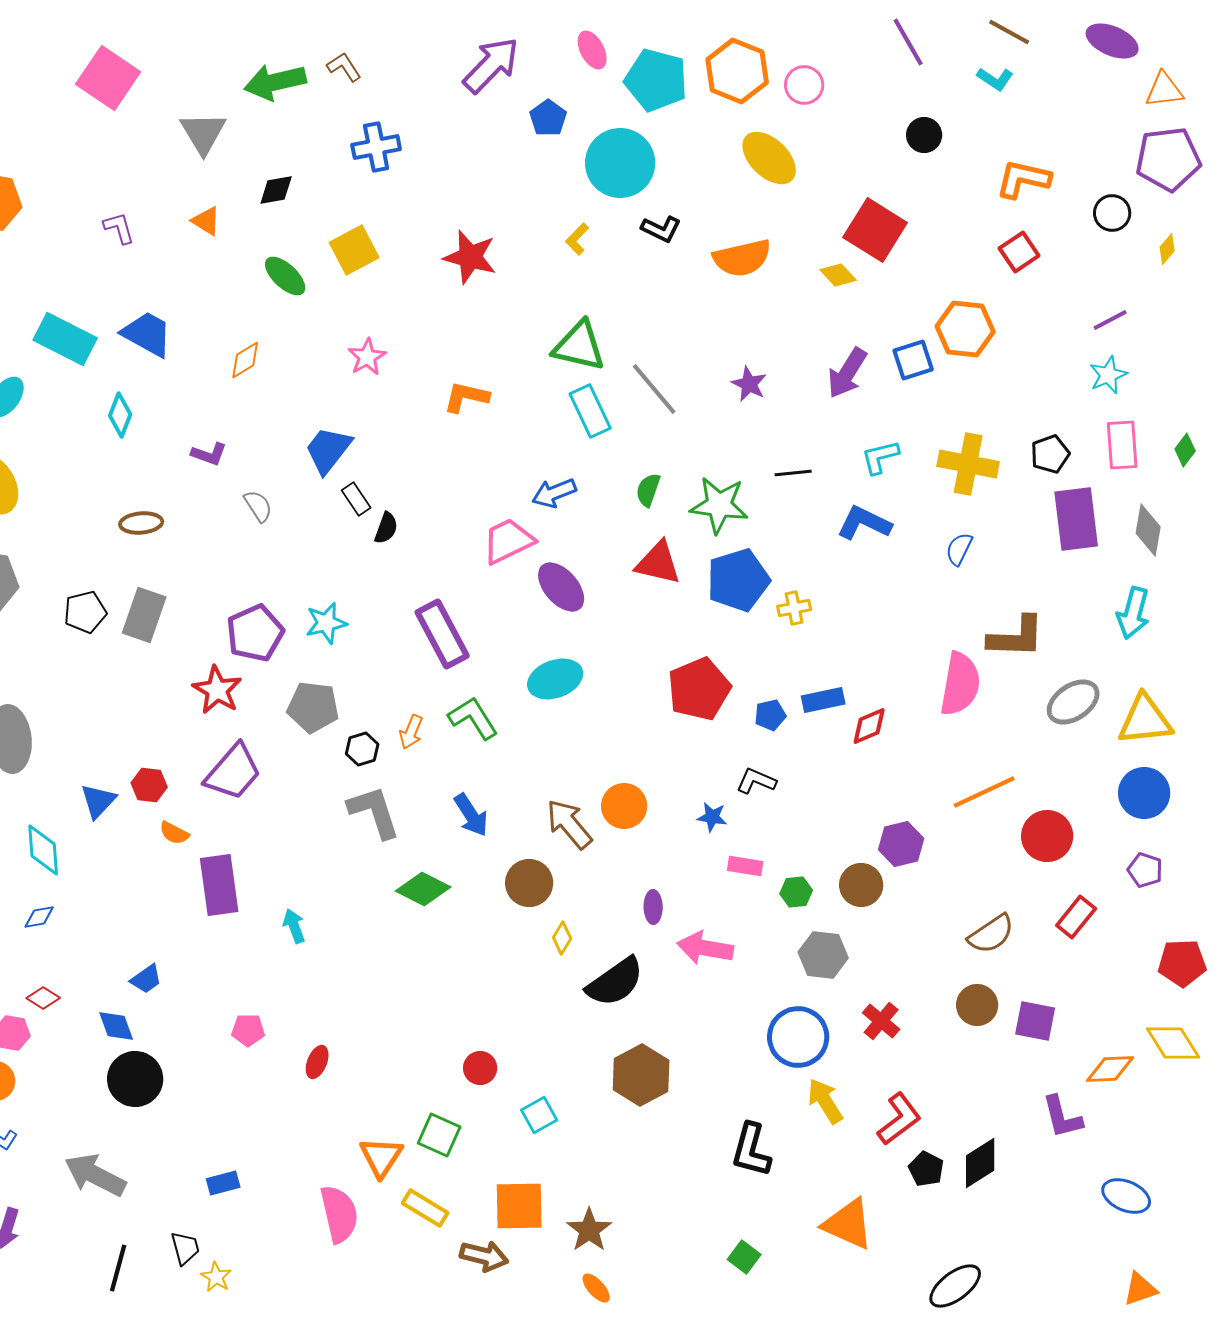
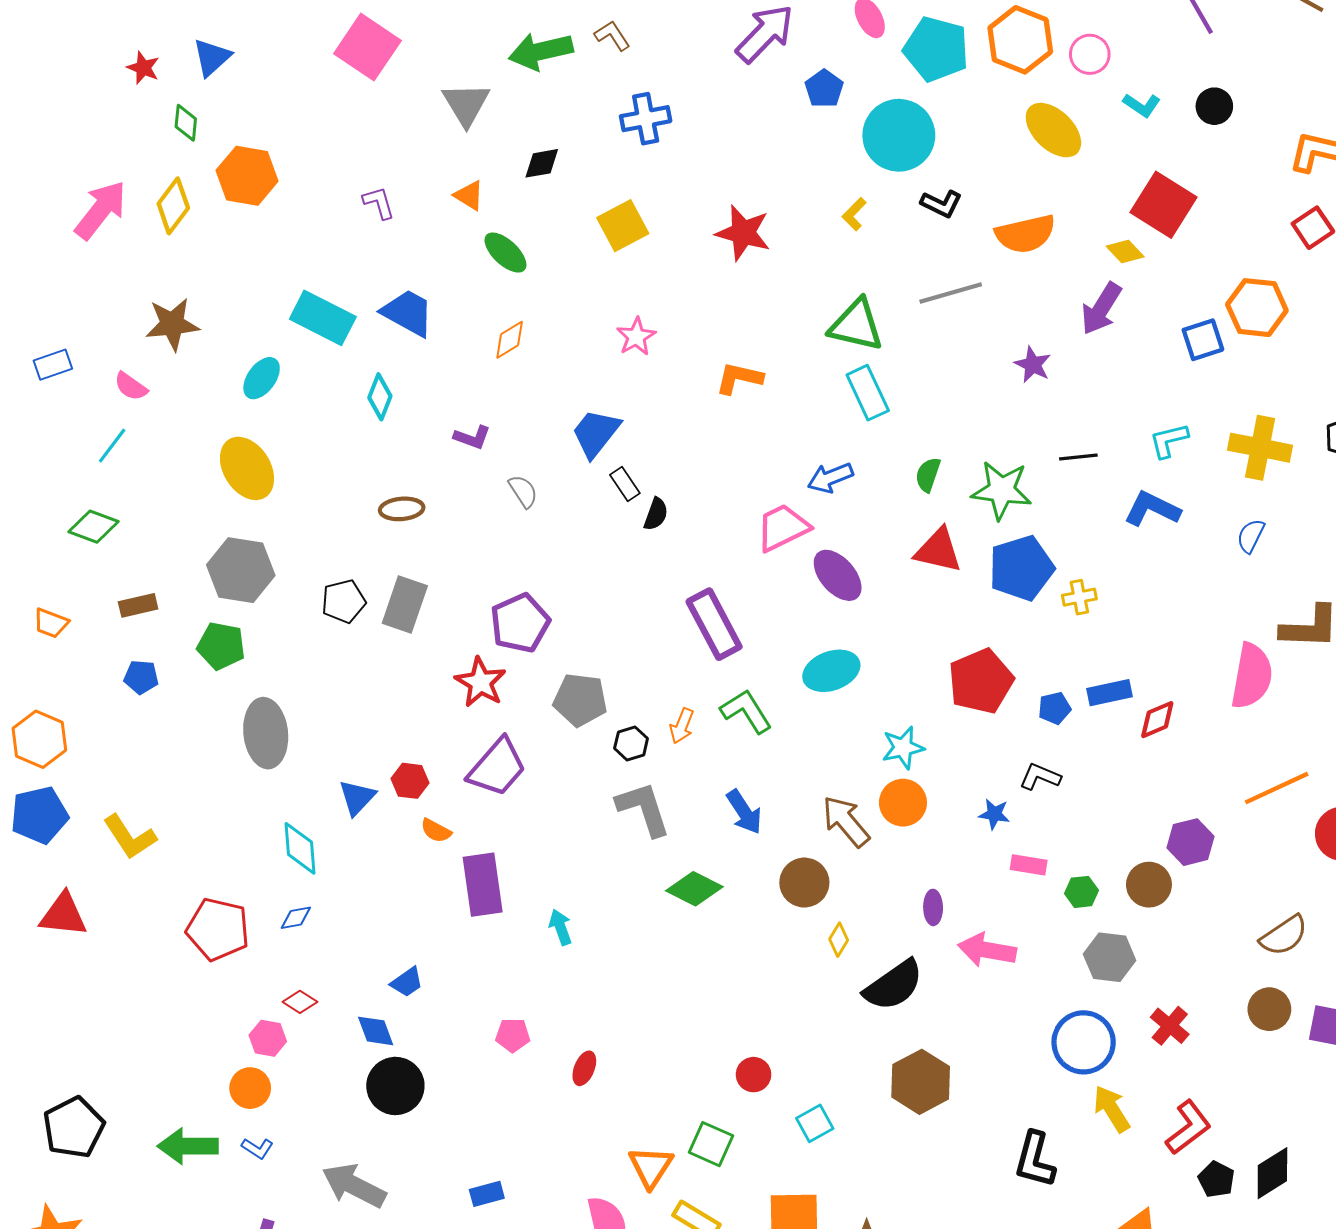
cyan L-shape: (995, 79) -> (1142, 105), moved
green ellipse: (285, 276) -> (505, 253), moved
purple arrow: (847, 373) -> (1101, 309), moved
gray line: (654, 389) -> (951, 293), moved, turned -66
cyan star: (326, 623) -> (903, 748), moved

